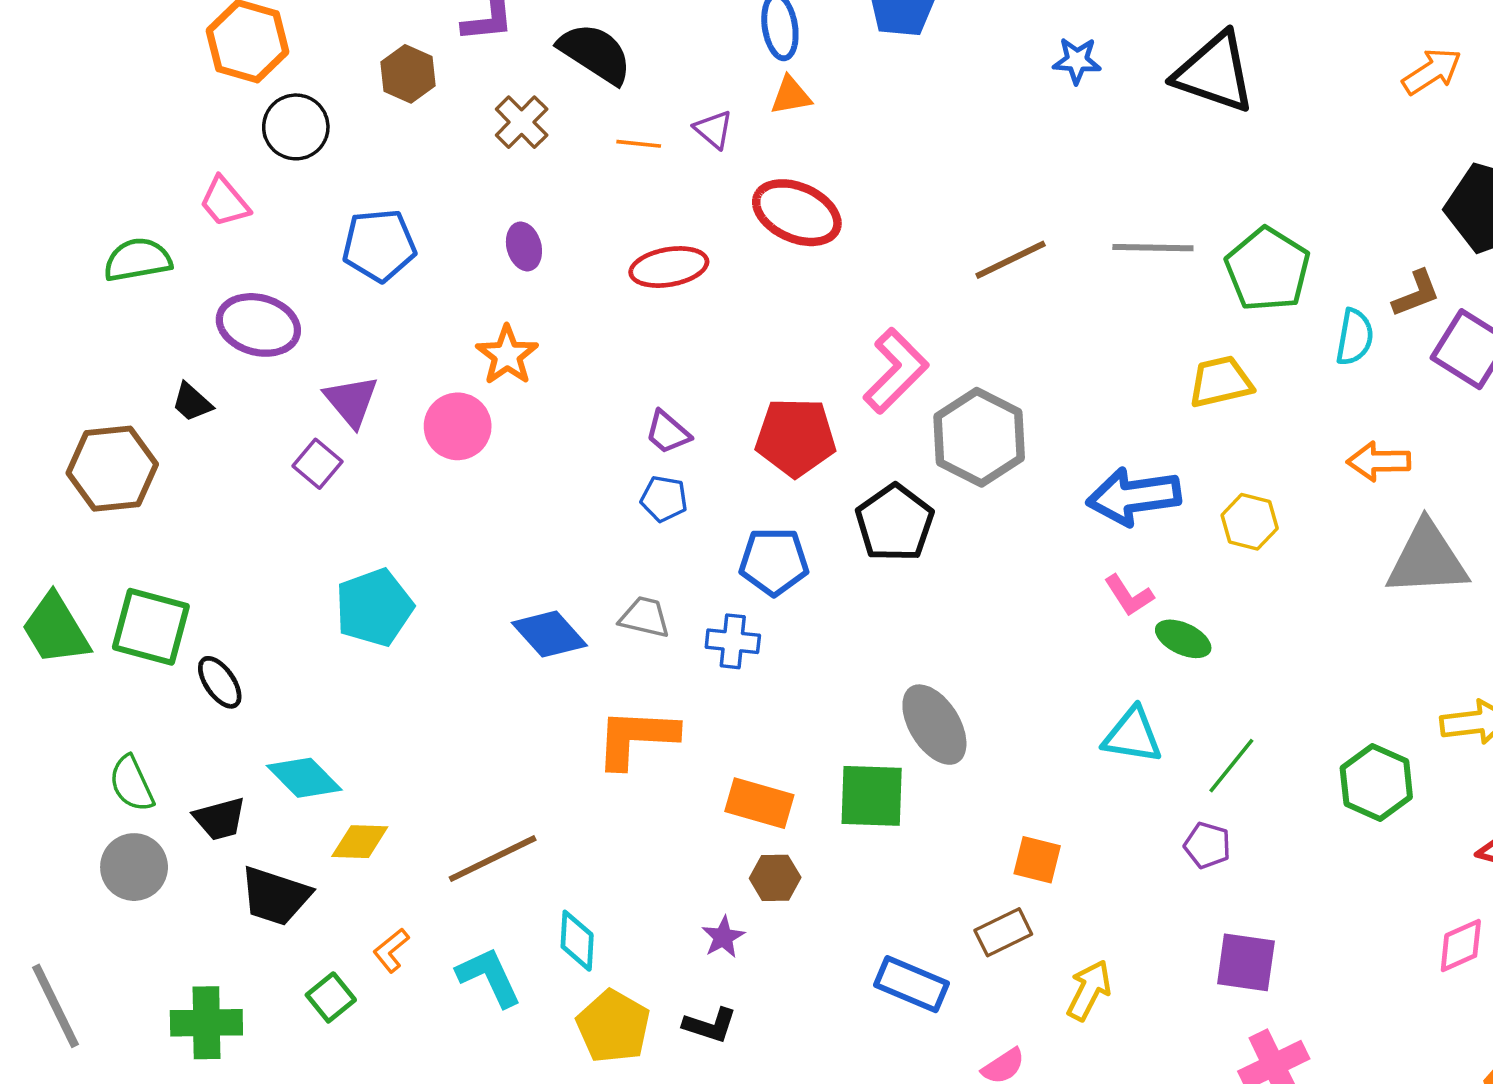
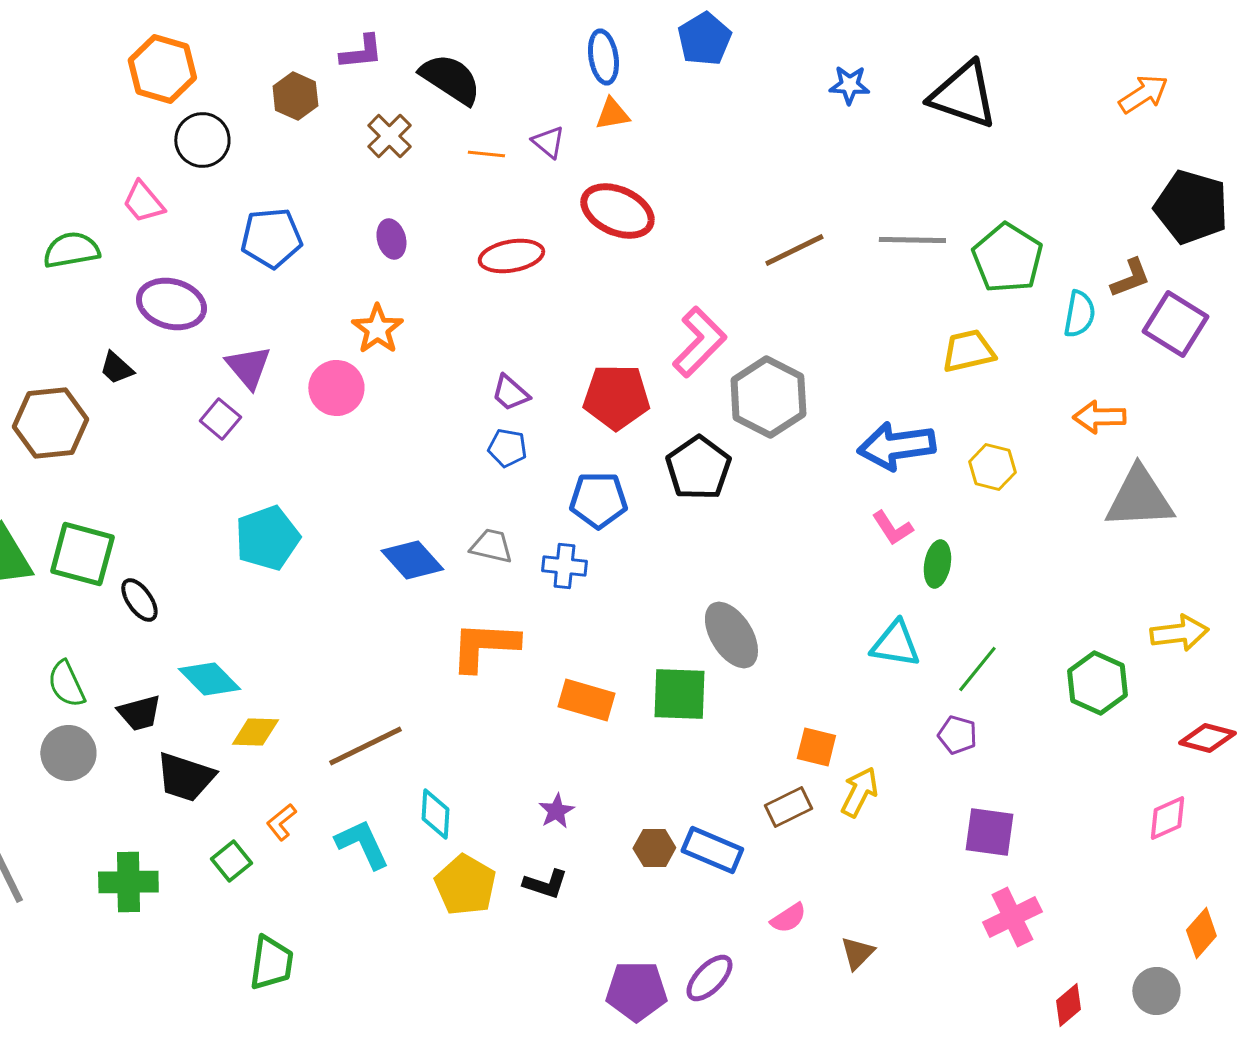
green ellipse: (1183, 639) -> (937, 564), turned 75
brown hexagon: (775, 878) -> (654, 848), moved
yellow arrow: (1089, 990) -> (859, 792), moved

